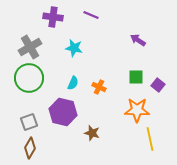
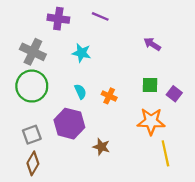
gray cross: (30, 47) -> (33, 52), turned -35
cyan semicircle: (73, 83) -> (80, 92), turned -48

